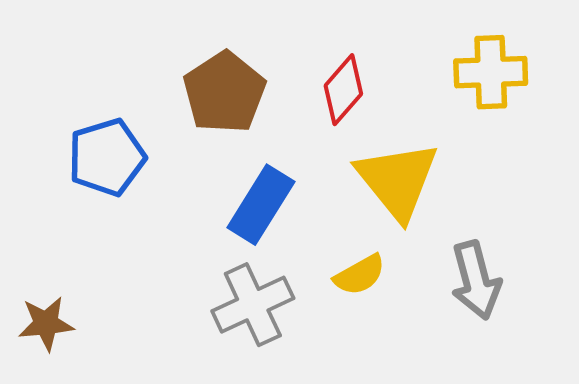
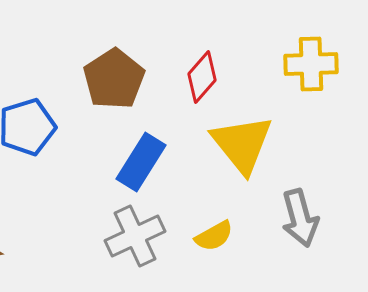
yellow semicircle: (360, 275) -> (214, 236), moved

